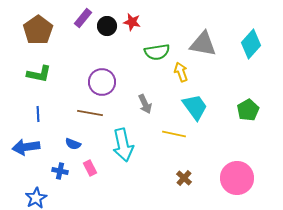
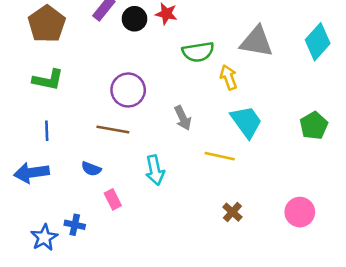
cyan arrow: (123, 145) -> (155, 170), size x0.7
blue cross: (60, 171) -> (75, 225), moved
pink circle: (237, 178) -> (300, 212), size x0.7

